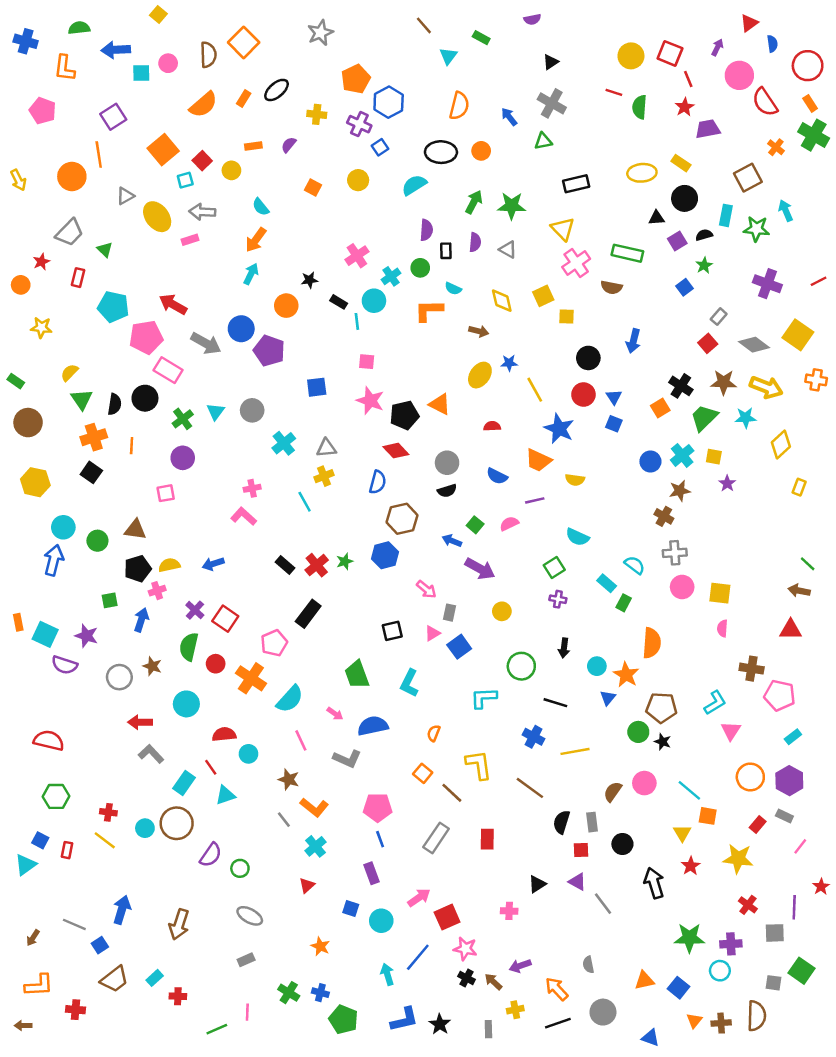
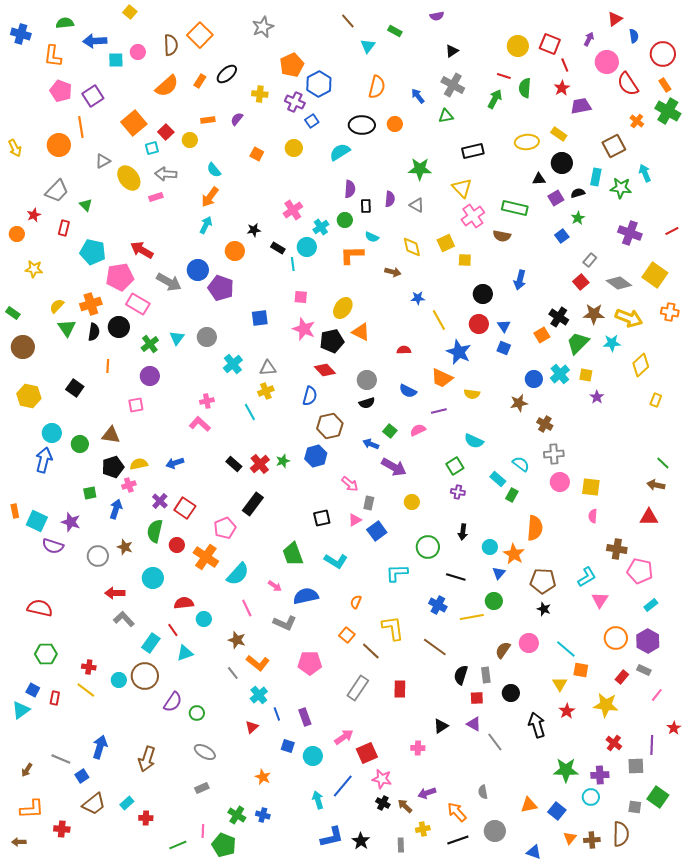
pink pentagon: (43, 111) -> (61, 91), moved
green arrow: (474, 202) -> (495, 99), moved
yellow ellipse: (480, 375) -> (343, 308), moved
orange cross: (94, 437) -> (91, 304), moved
brown star: (680, 491) -> (519, 403), moved
cyan L-shape: (409, 683) -> (336, 561), turned -85
green circle: (638, 732) -> (494, 601), moved
blue line: (380, 839) -> (277, 714), moved
green pentagon: (344, 1019) -> (224, 845), moved

